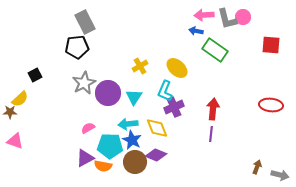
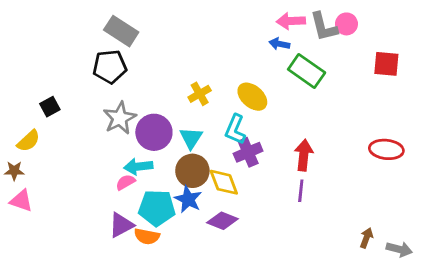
gray rectangle: (85, 22) -> (121, 31), turned -30
brown star: (10, 112) -> (14, 171), moved
cyan arrow: (128, 124) -> (138, 167), moved
brown circle: (135, 162) -> (192, 171), moved

